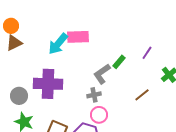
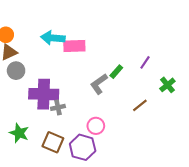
cyan arrow: (58, 44) -> (53, 38), moved, turned 55
gray cross: (94, 95) -> (58, 107), moved
gray circle: (19, 96) -> (16, 71), moved

